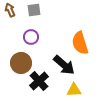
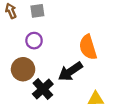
black arrow: (64, 65) -> (70, 71), turned 105
yellow triangle: (74, 90) -> (96, 99), moved

